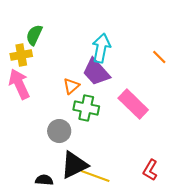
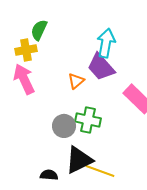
green cross: (86, 108) -> (88, 120), moved

